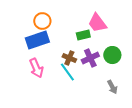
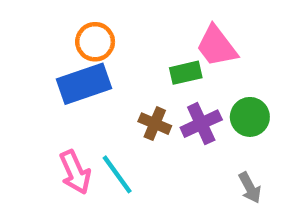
pink arrow: (36, 68) -> (75, 172), moved
cyan line: (67, 72) -> (117, 174), moved

